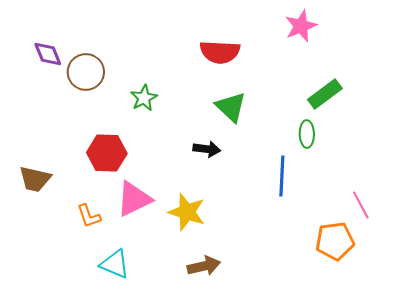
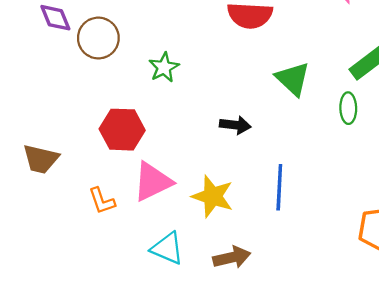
green triangle: (231, 107) -> (293, 79), moved
blue line: (282, 176) -> (279, 187), moved
cyan triangle: (115, 264) -> (167, 248), moved

